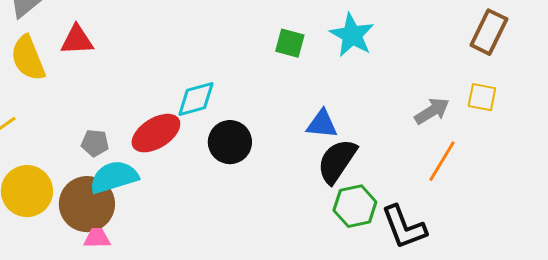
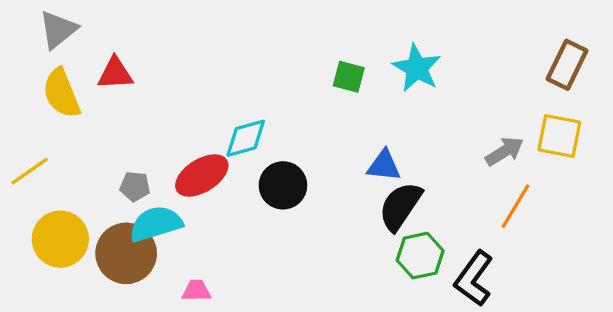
yellow square: (482, 97) -> (559, 136), size x1.4
black L-shape: (404, 227) -> (474, 279), turned 57
pink trapezoid: (97, 238) -> (196, 291), moved

